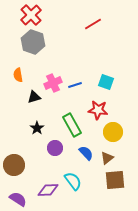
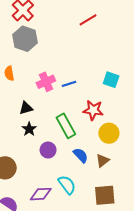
cyan square: (106, 82) -> (111, 80), moved
black triangle: (34, 97) -> (26, 108), moved
brown square: (115, 180) -> (105, 195), moved

